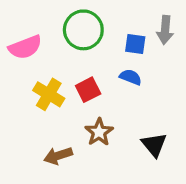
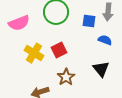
blue semicircle: (131, 77) -> (105, 40), moved
black triangle: (154, 145) -> (101, 69), moved

